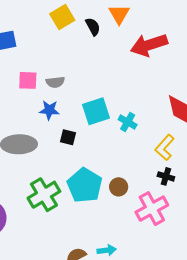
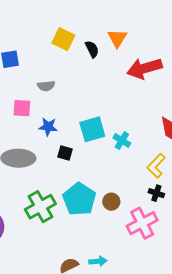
yellow square: (62, 17) -> (63, 39), turned -35
pink square: (28, 80) -> (22, 108), moved
gray semicircle: (55, 82) -> (46, 86), moved

